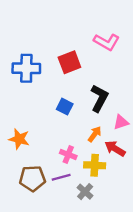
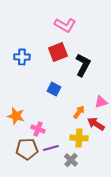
pink L-shape: (107, 42) -> (65, 25), moved
blue cross: (26, 68) -> (22, 57), size x0.7
black L-shape: (99, 98) -> (83, 65), moved
pink cross: (68, 154) -> (38, 129), moved

